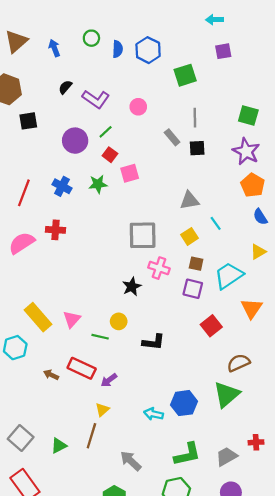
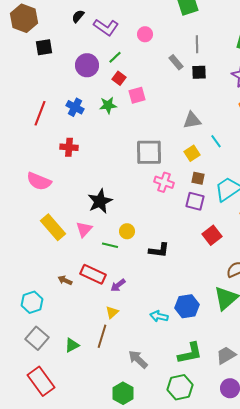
pink semicircle: (22, 243) -> (39, 181), moved, turned -125
black star: (132, 287) -> (100, 201), moved, size x1.4
cyan hexagon: (15, 348) -> (32, 302), moved

